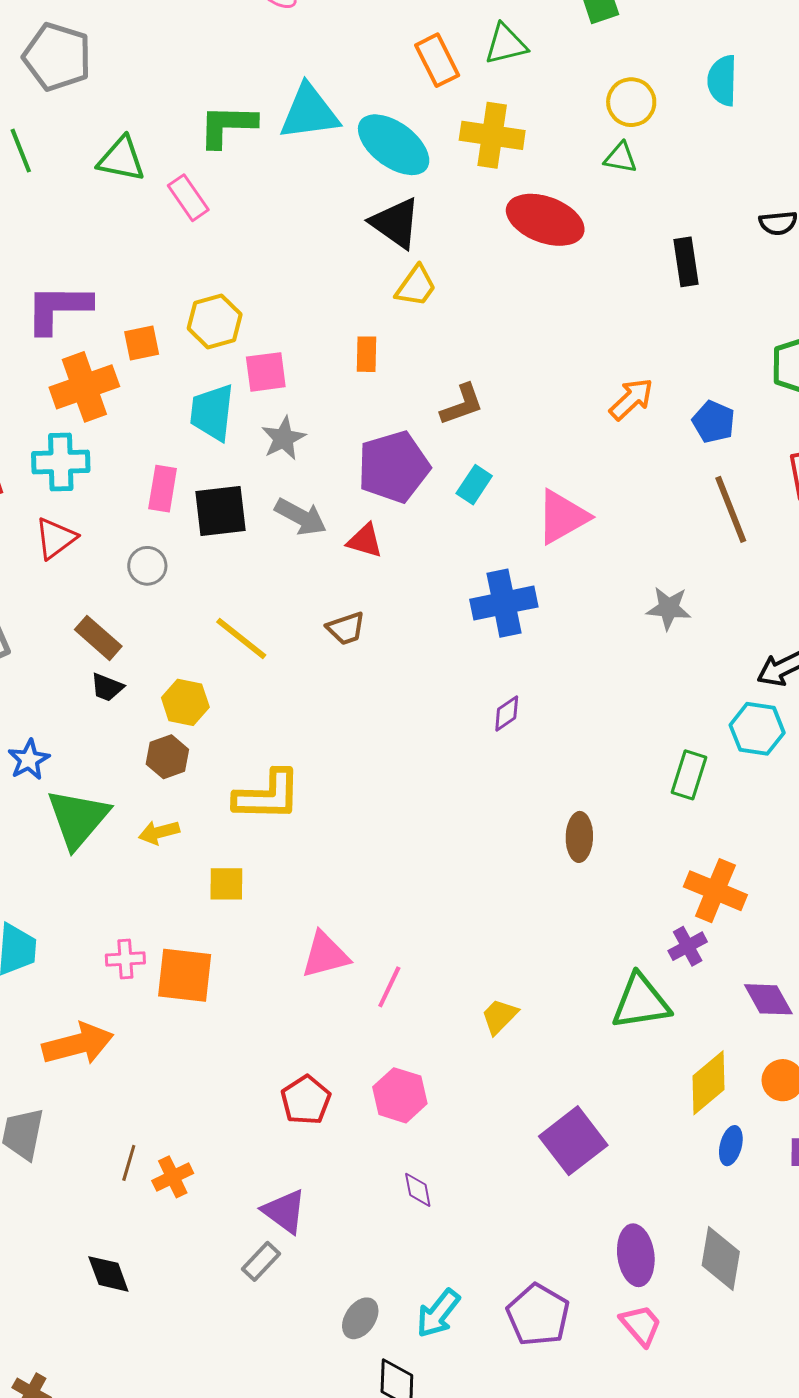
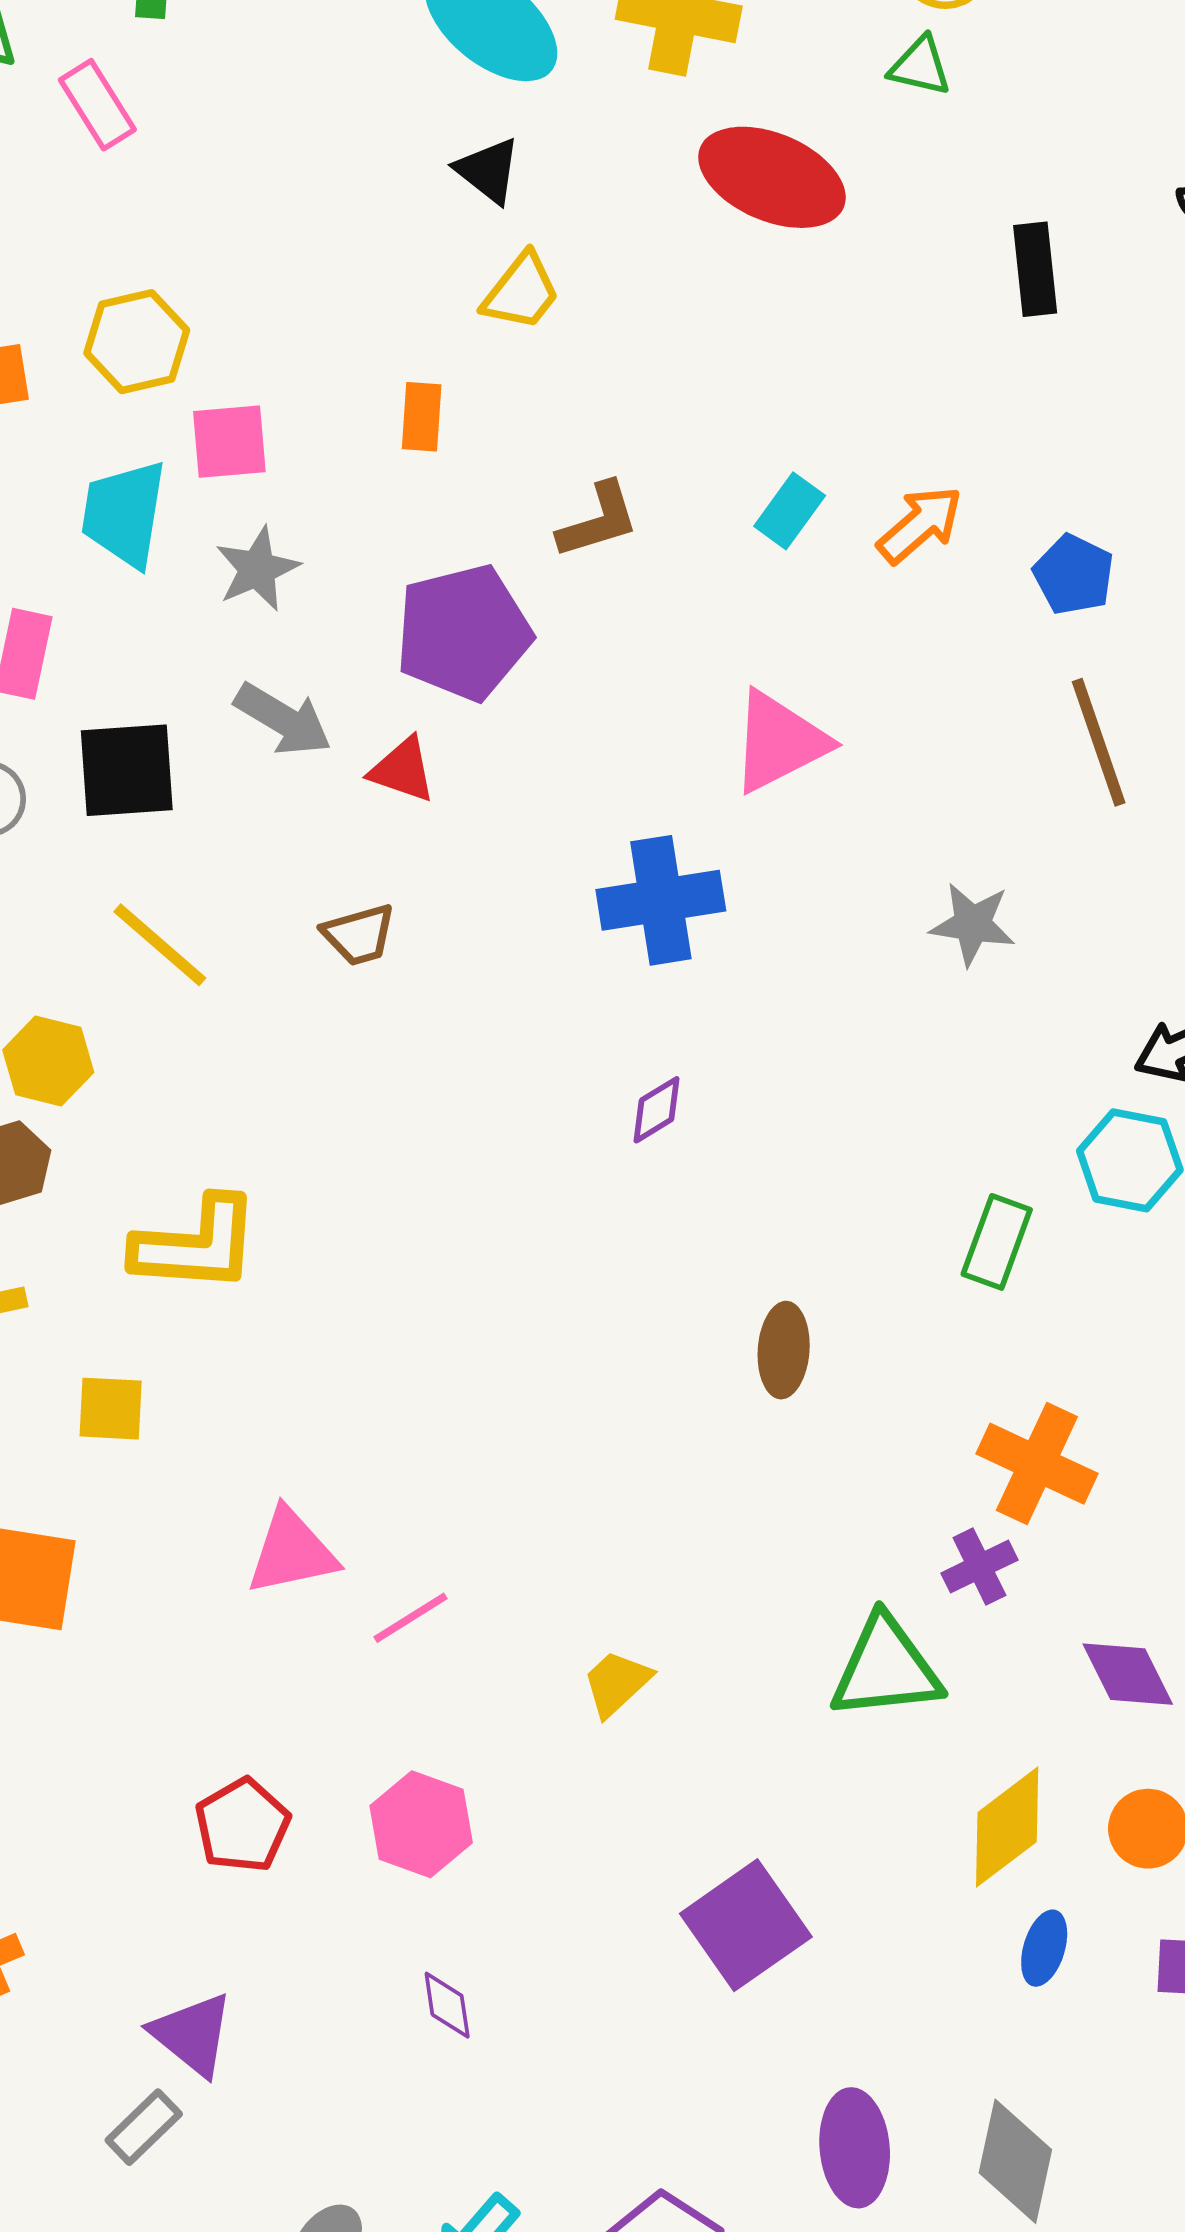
black triangle: (396, 223) -> (488, 171), size x0.7
cyan rectangle: (474, 485) -> (790, 511), moved
black square: (221, 511) -> (127, 770), moved
pink line: (389, 987) -> (411, 1618), turned 30

